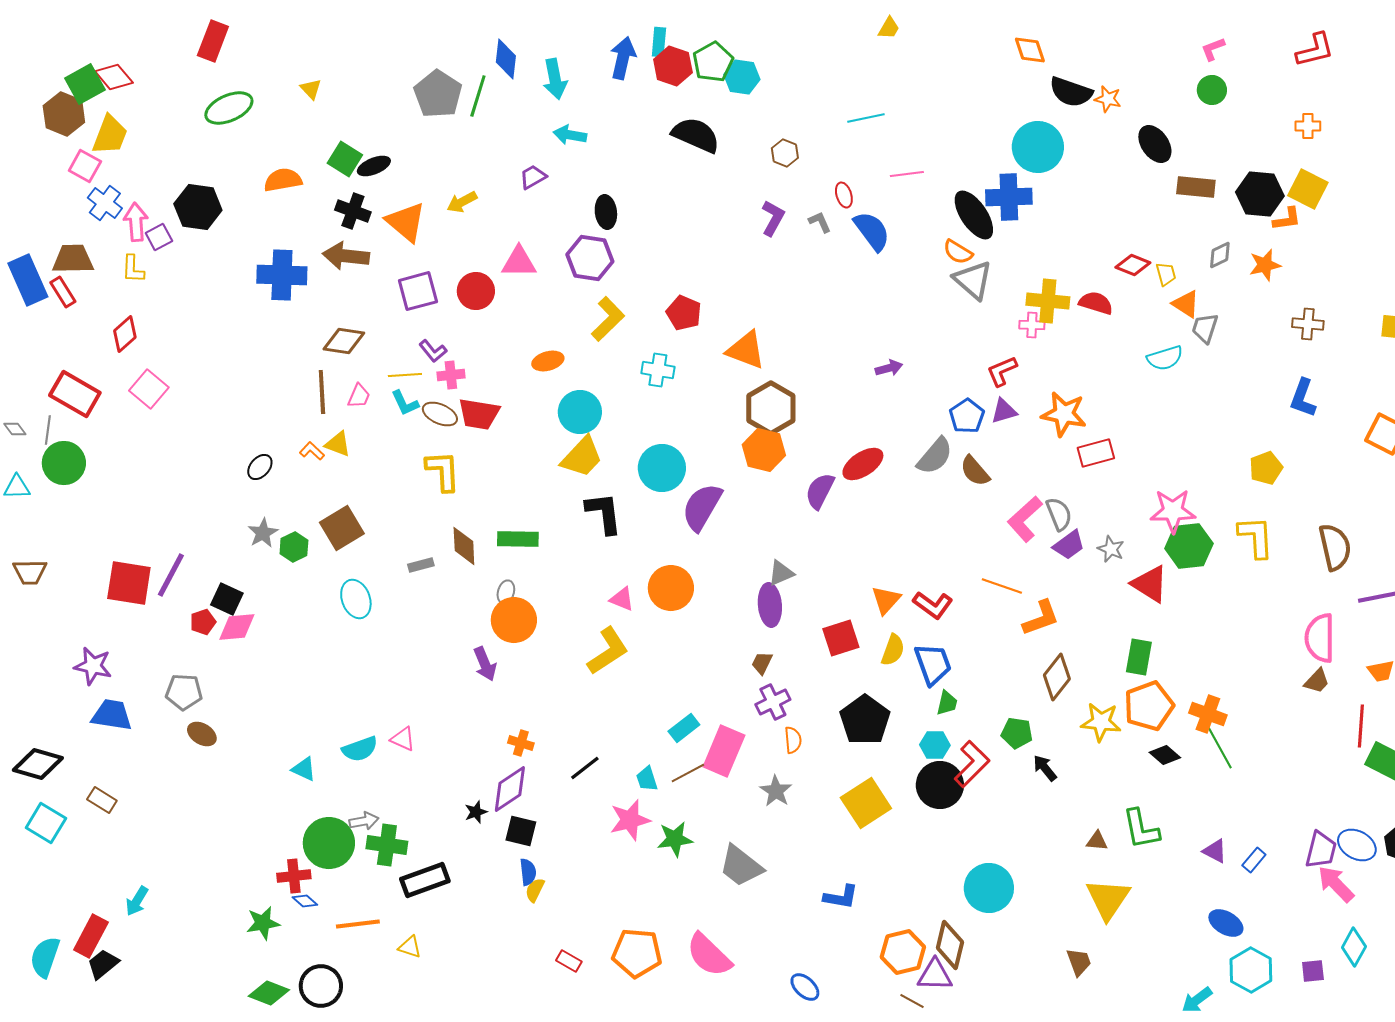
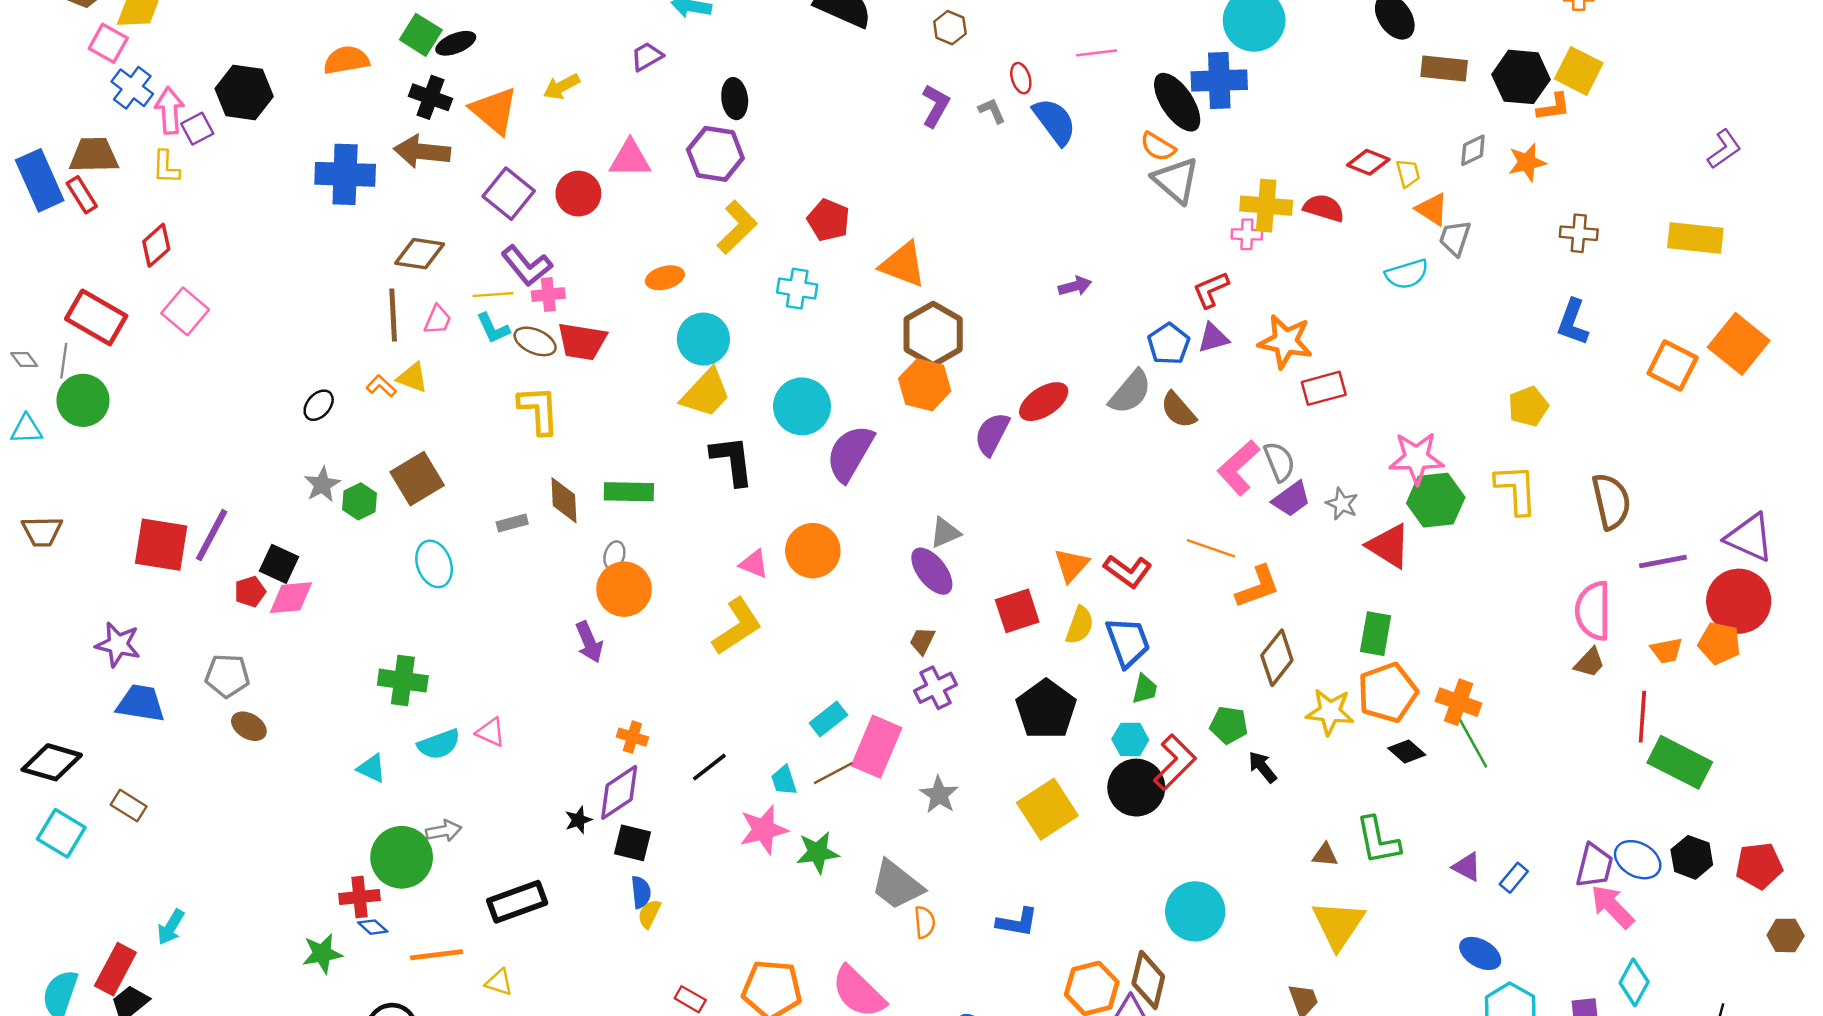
purple square: (418, 291) -> (509, 194), turned -36
purple L-shape: (433, 351) -> (527, 266), size x1.5
purple ellipse: (770, 605) -> (932, 571), turned -33
orange semicircle: (793, 740) -> (925, 922), moved
green cross: (387, 845) -> (403, 681), moved

